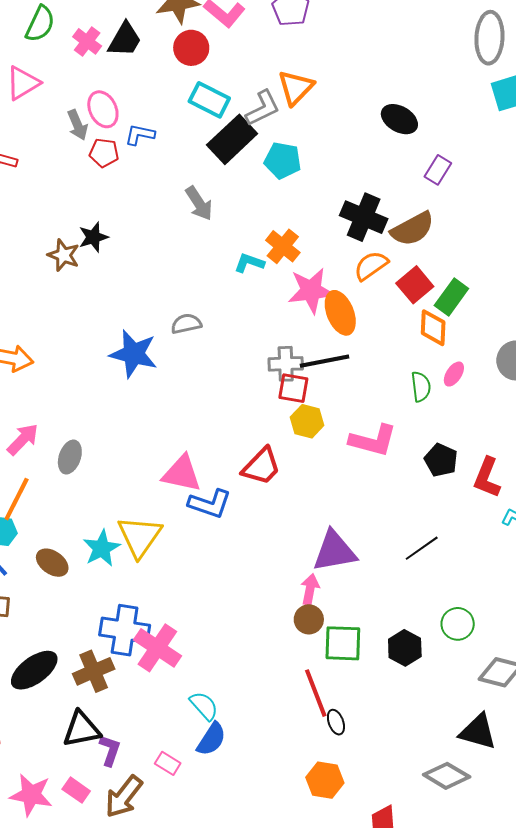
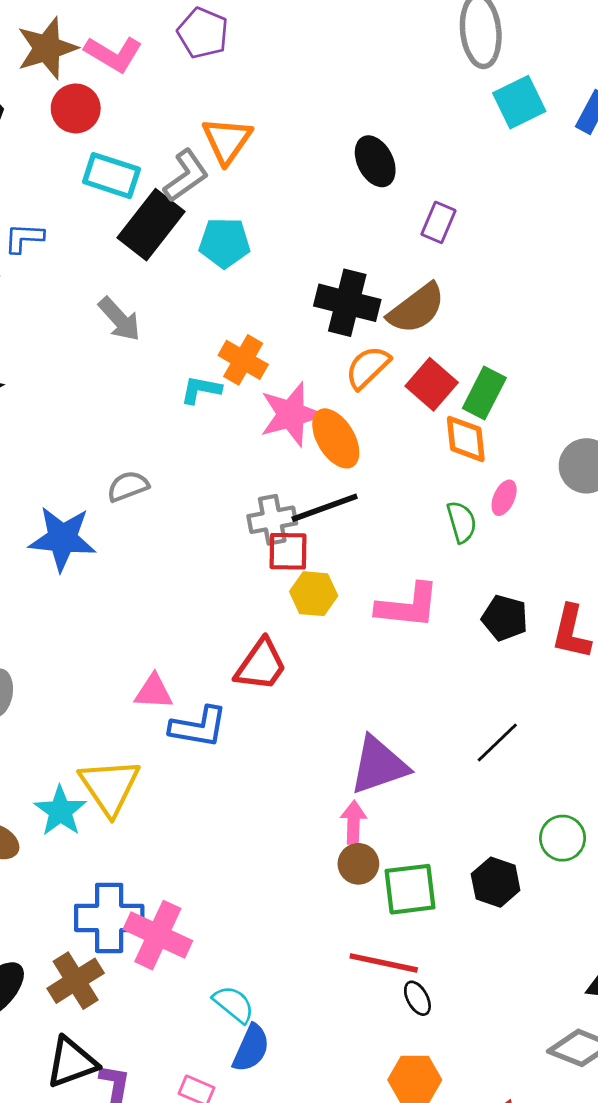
black ellipse: (399, 119) -> (375, 161), turned 42
pink triangle: (182, 474) -> (154, 692), size x0.7
red line: (316, 693) -> (384, 963), turned -48

